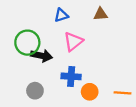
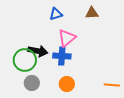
green circle: (27, 43) -> (25, 60), moved
blue cross: (71, 76) -> (62, 56), moved
orange circle: (90, 92) -> (67, 84), moved

